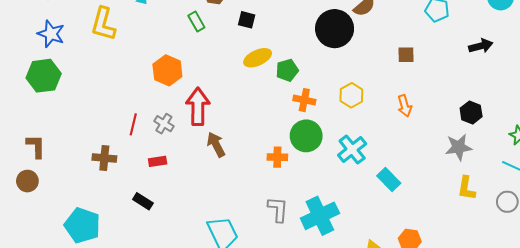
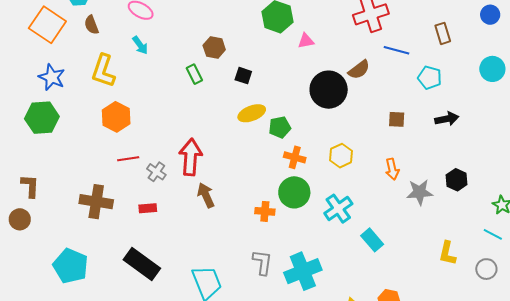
black arrow: (481, 46) -> (447, 119), moved
orange hexagon: (167, 70) -> (116, 117), moved
red line: (133, 124) -> (128, 159), moved, turned 65
gray star: (459, 147) -> (420, 192), moved
brown cross: (104, 158) -> (96, 202), size x1.4
black rectangle: (143, 201) -> (142, 264), moved, size x1.8

